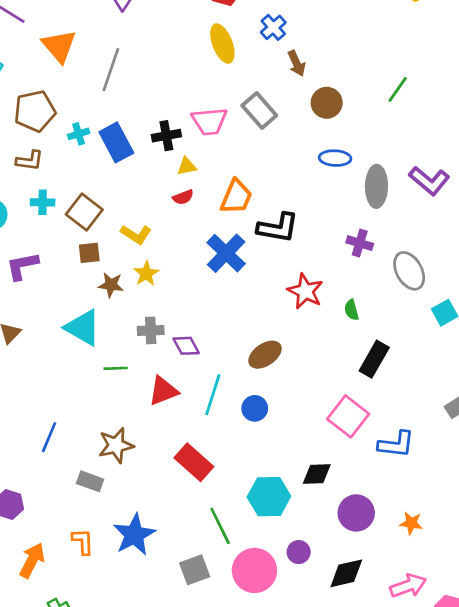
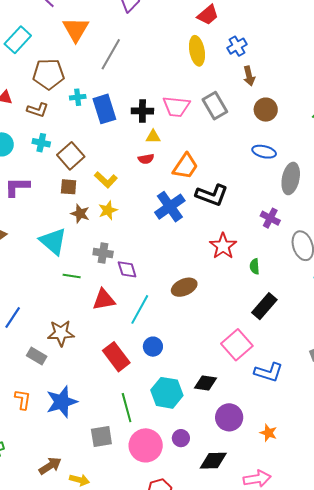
blue circle: (255, 408) -> (153, 347), moved

